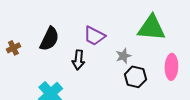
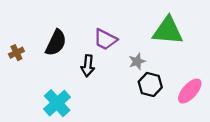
pink ellipse: (171, 67) -> (190, 91), moved, turned 40

